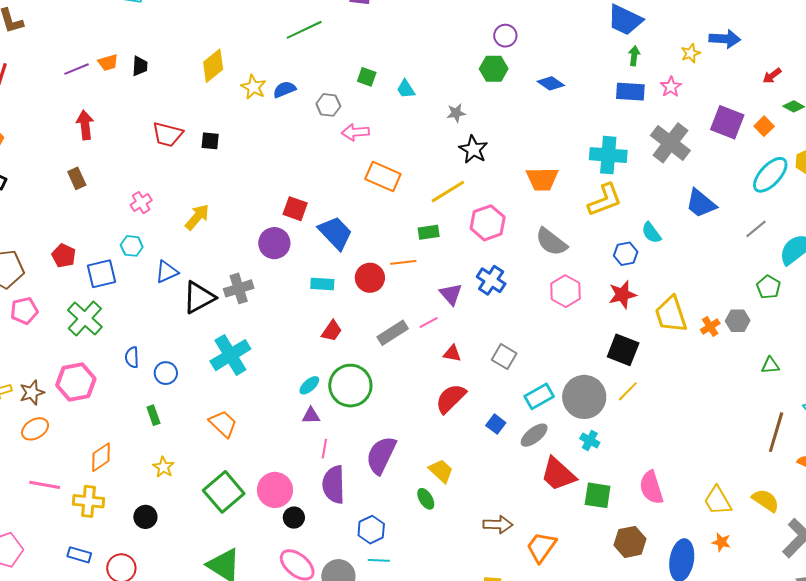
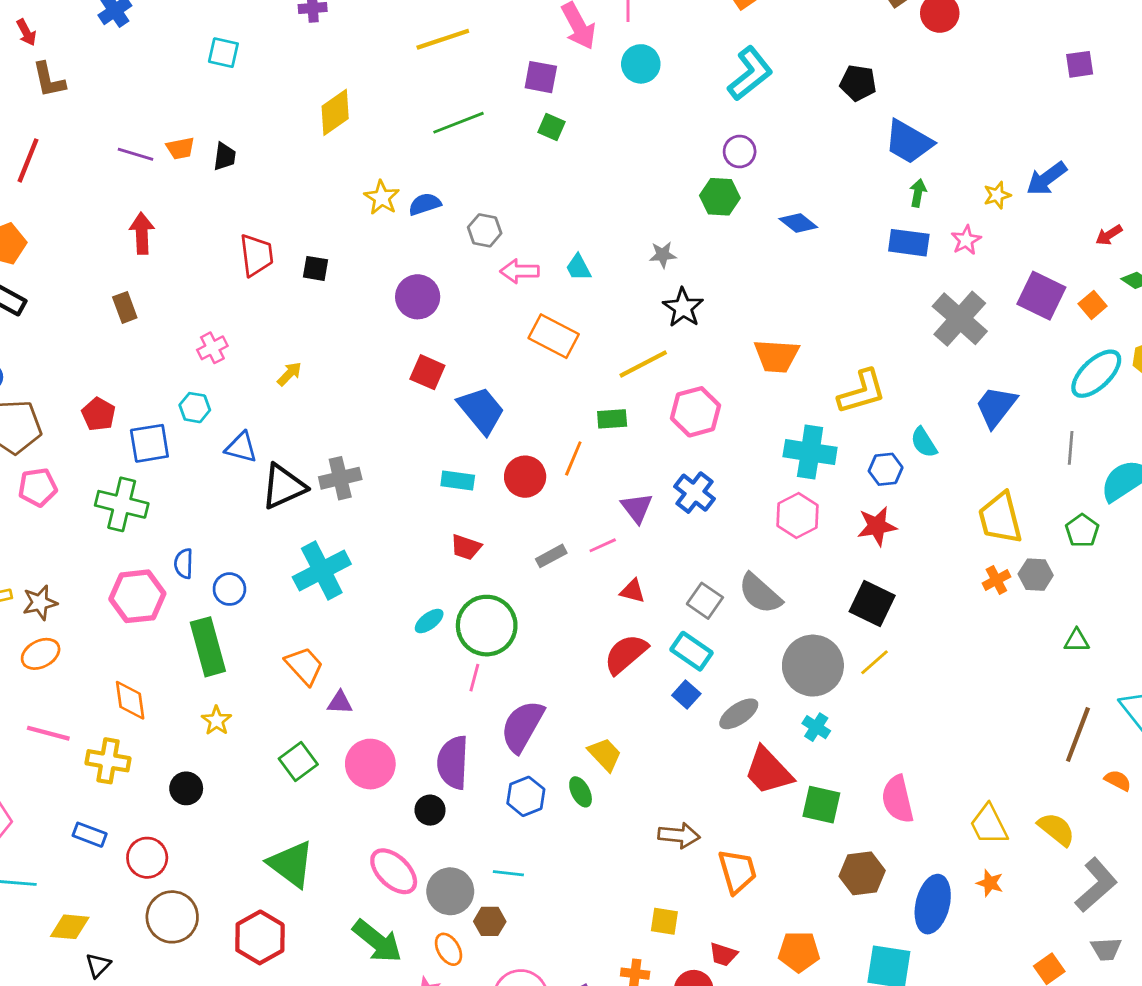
blue arrow: (725, 39) -> (1047, 179), turned 136
yellow diamond: (213, 66) -> (335, 112), moved
purple line: (76, 69) -> (135, 154), turned 35
green square: (367, 77) -> (552, 127), moved
cyan trapezoid: (406, 89) -> (578, 267), moved
red trapezoid: (168, 134) -> (256, 255), turned -116
cyan cross: (608, 155) -> (810, 452), moved
blue trapezoid: (701, 203) -> (996, 407), turned 84
yellow arrow: (197, 217) -> (289, 374), size x0.7
gray line: (756, 229) -> (1071, 448), turned -50
gray semicircle: (551, 242) -> (760, 594), moved
purple circle: (274, 243) -> (418, 297), moved
orange line: (403, 262) -> (573, 458), turned -65
blue triangle: (167, 272) -> (241, 447), turned 35
yellow trapezoid: (671, 314) -> (1000, 518), moved
green cross: (85, 319) -> (122, 504), turned -33
red trapezoid: (332, 331) -> (466, 547), turned 70
gray rectangle: (393, 333) -> (551, 556), size x0.7
pink hexagon: (76, 382) -> (137, 596), moved
cyan rectangle: (539, 396) -> (692, 651), moved, turned 60
green rectangle: (153, 415) -> (208, 647), size x2.0
purple triangle: (311, 416) -> (340, 703), moved
pink line: (324, 449) -> (474, 678), moved
orange diamond: (101, 457) -> (130, 700), turned -68
green square: (224, 492) -> (298, 762), size x0.7
black circle: (294, 518) -> (430, 810), moved
blue hexagon: (371, 530) -> (526, 796), moved
orange trapezoid: (541, 547) -> (737, 871), turned 124

